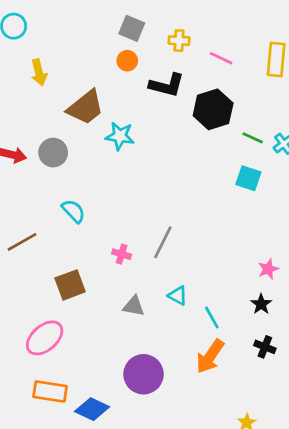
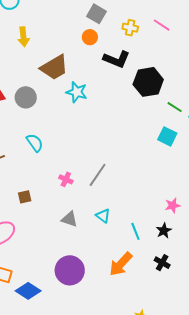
pink line: (221, 58) -> (162, 25), moved
brown square: (70, 285) -> (25, 197), size x0.6
cyan line: (212, 317) -> (135, 231), moved

